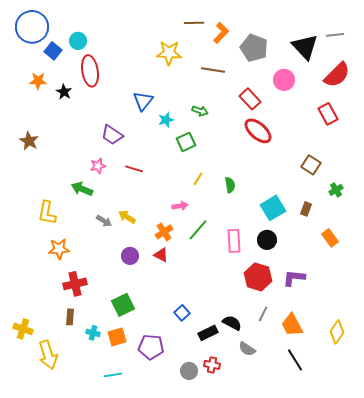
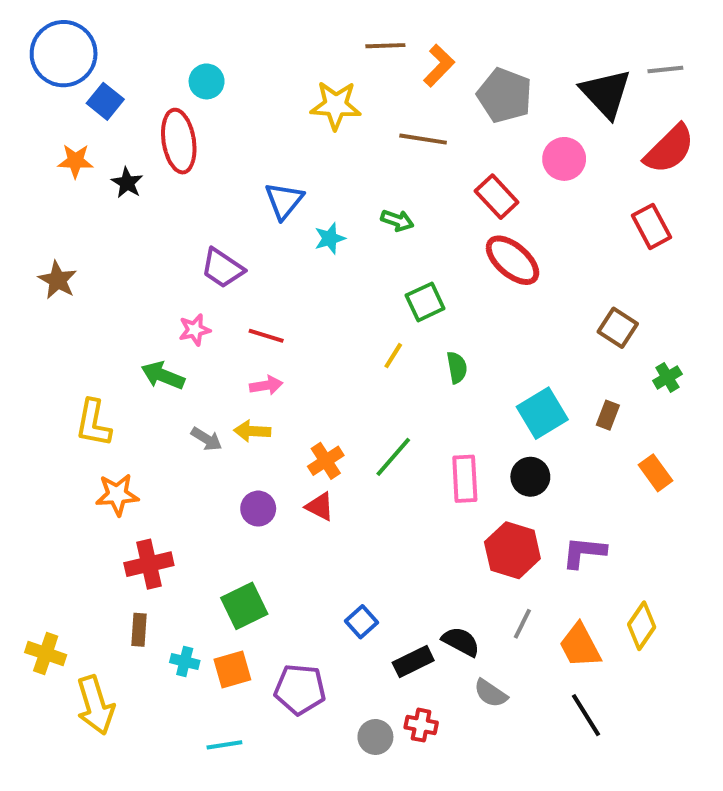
cyan circle: (78, 41) -> (207, 81), moved
green square: (186, 142) -> (425, 302), moved
pink arrow: (180, 206) -> (266, 385), moved
yellow arrow: (127, 217) -> (252, 431), turned -30
yellow diamond: (337, 332) -> (642, 626), moved

